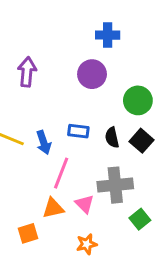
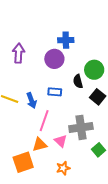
blue cross: (108, 35) -> (66, 40), moved
purple circle: (92, 74) -> (54, 59), moved
black semicircle: (112, 137) -> (78, 81), moved
orange square: (28, 233) -> (23, 162), size x1.5

